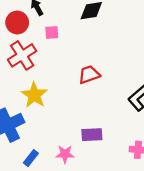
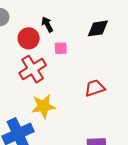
yellow star: (34, 95) -> (43, 106), turned 30

